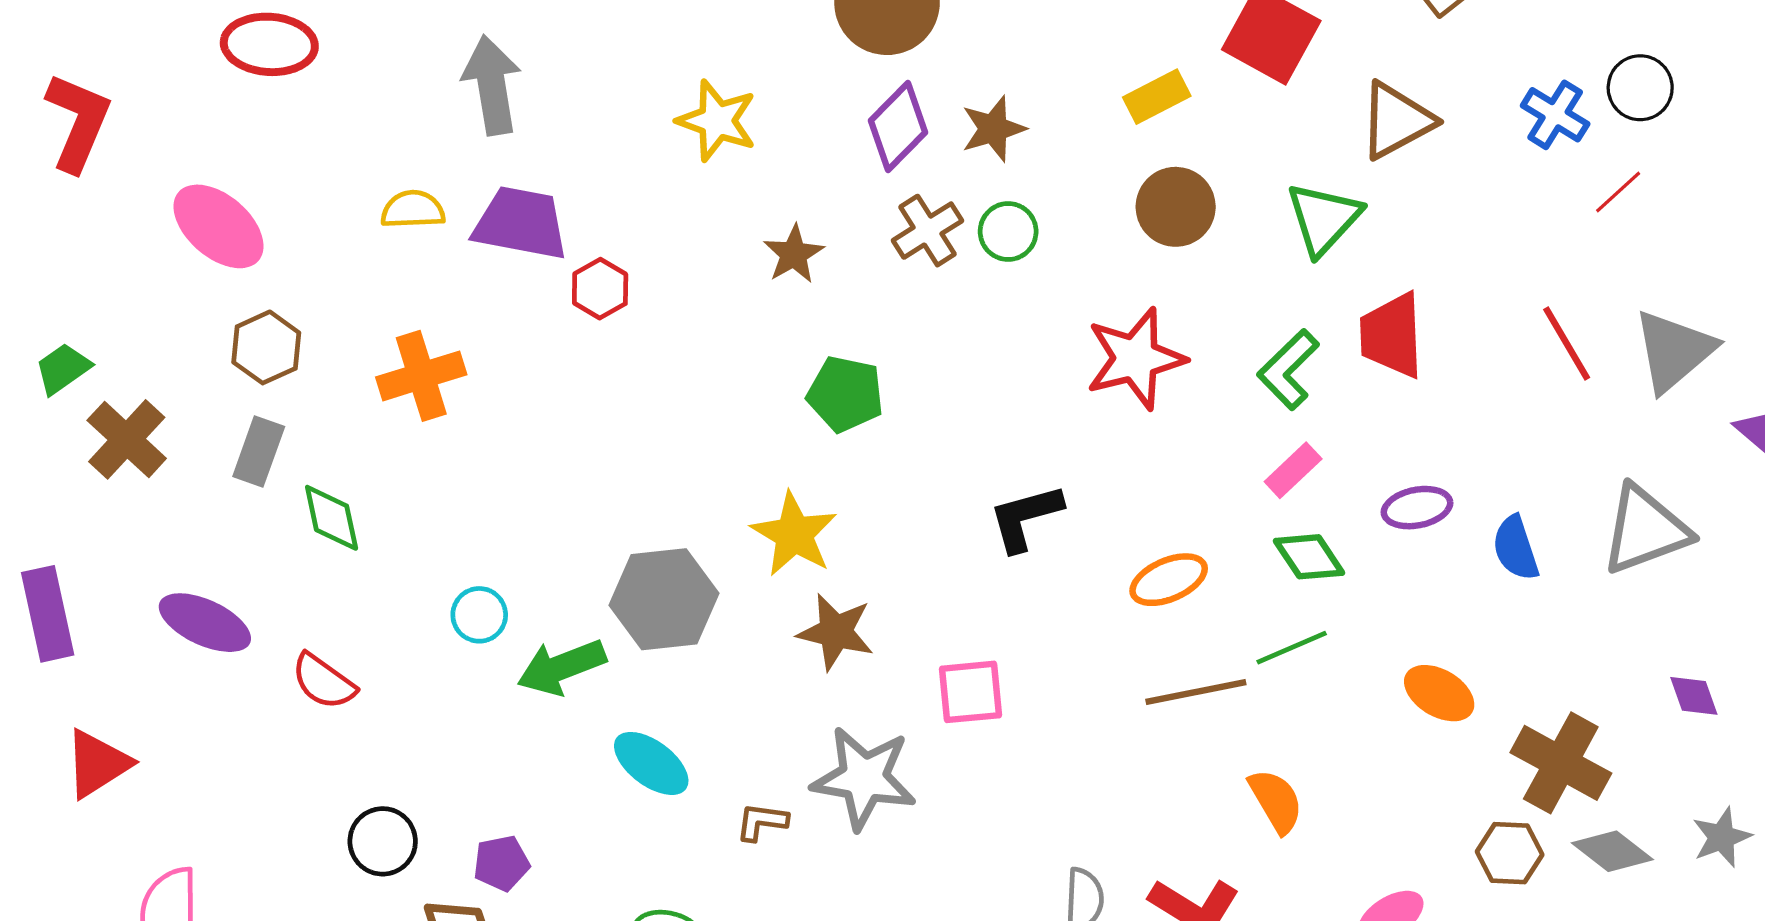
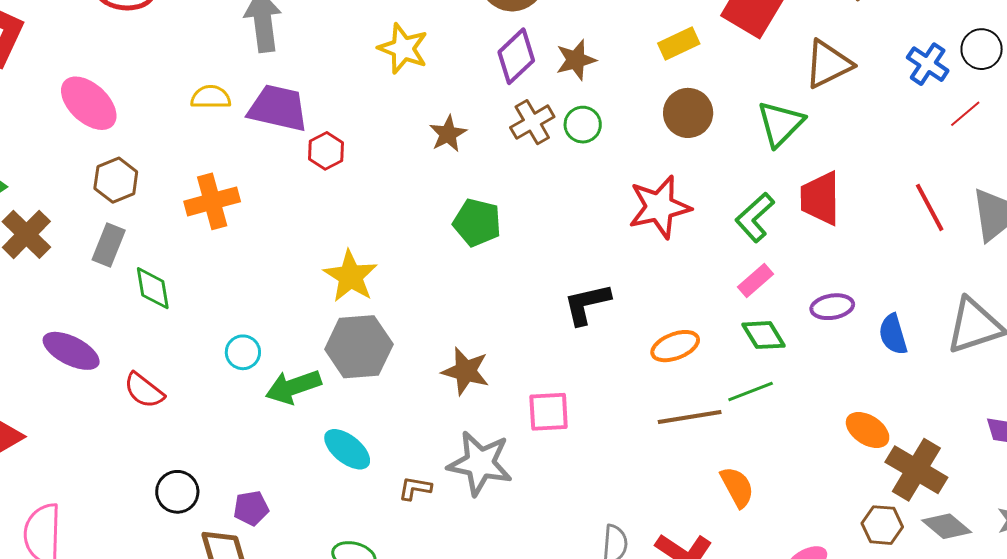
yellow star: (794, 534) -> (350, 276), moved
orange ellipse: (1439, 693) -> (868, 430), moved

